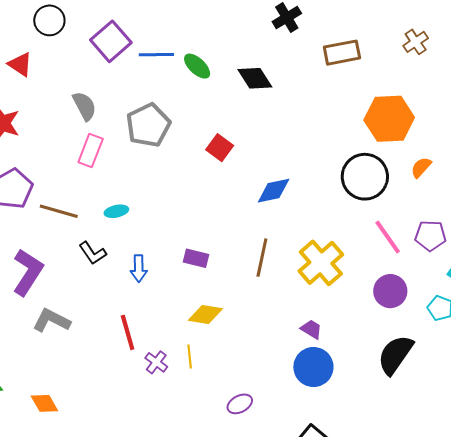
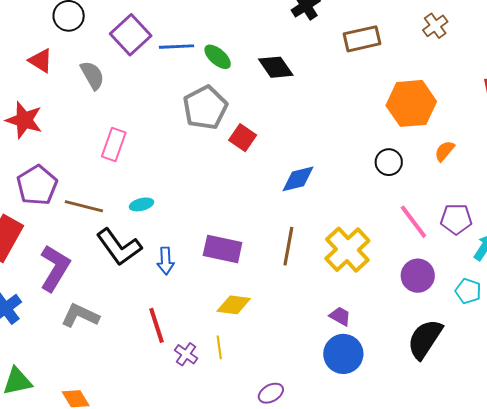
gray semicircle: (84, 106) -> (92, 75), moved
gray pentagon: (148, 125) -> (205, 108), moved
black circle: (365, 177) -> (389, 162), size x0.6
black L-shape: (93, 253) -> (119, 247), size x1.6
purple rectangle: (196, 258) -> (223, 249), size x1.5

